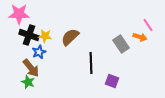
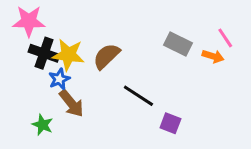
yellow star: (45, 36) -> (68, 55), size x1.5
gray rectangle: (121, 44) -> (178, 44), moved, turned -30
black line: (91, 63) -> (138, 96), turned -55
brown arrow: (31, 68) -> (71, 103), moved

